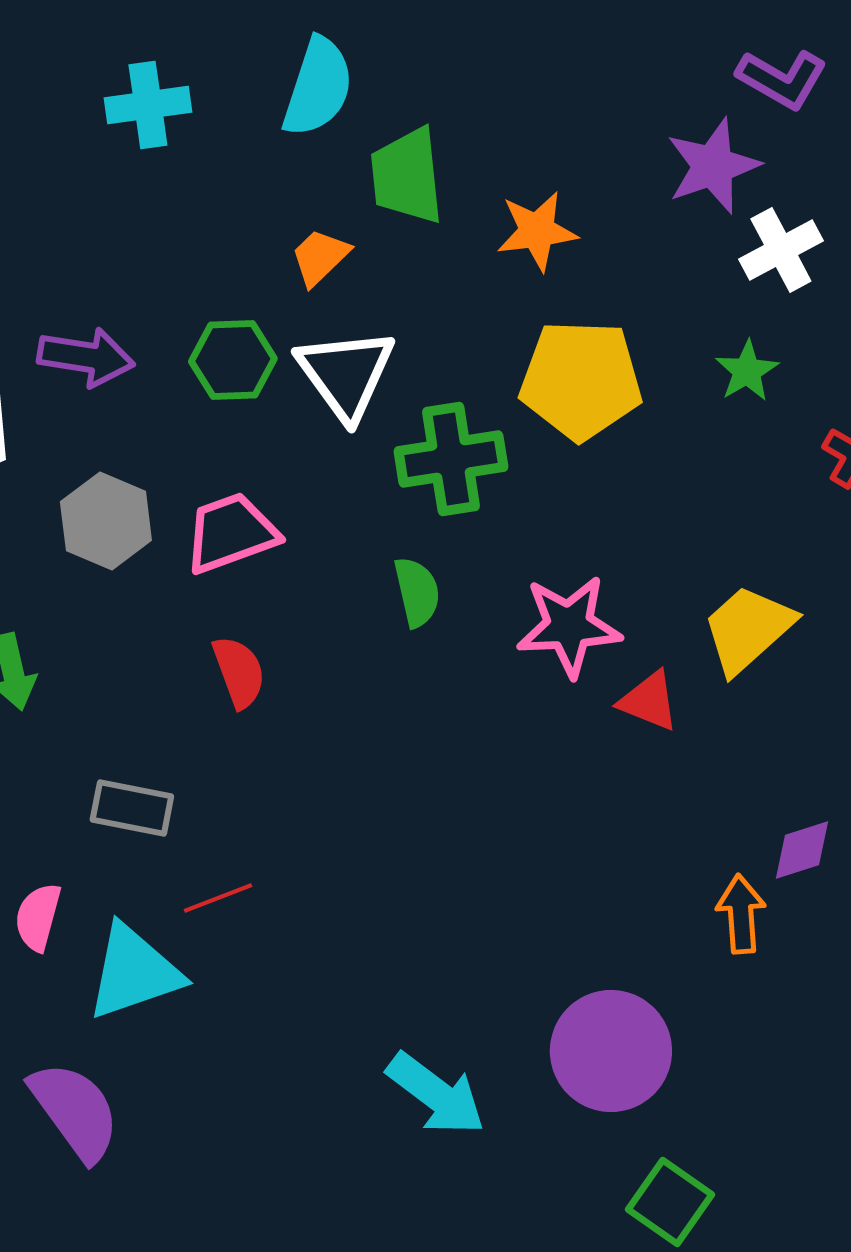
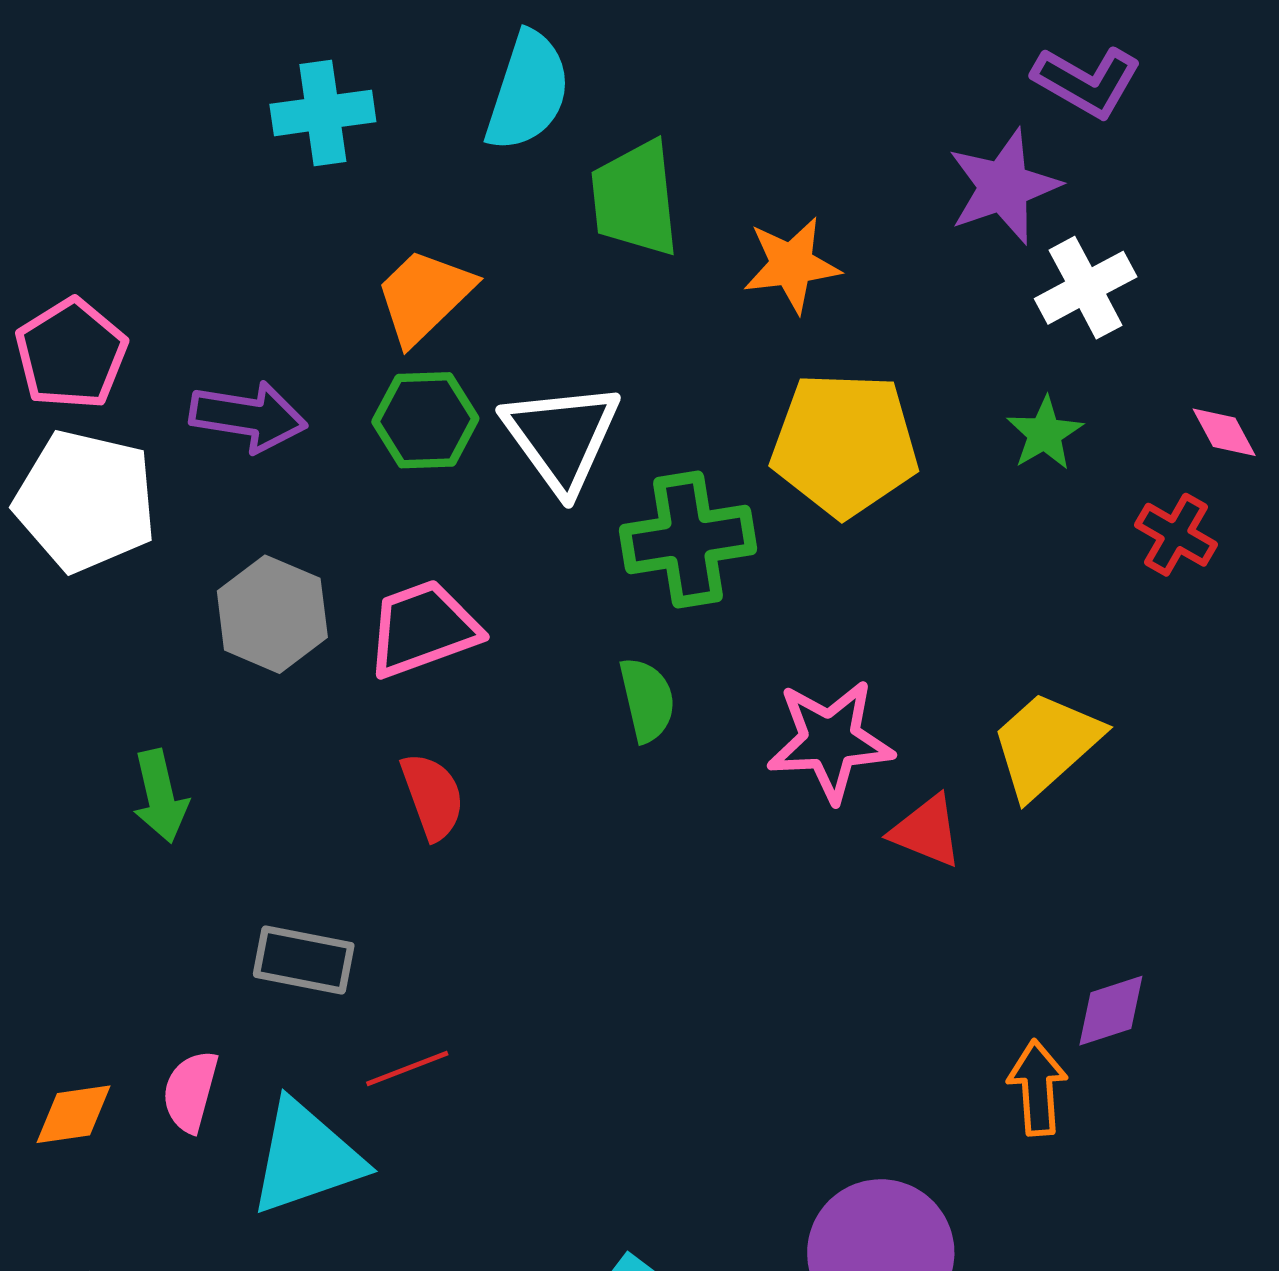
orange trapezoid: (320, 257) -> (424, 296), moved, size x1.4

